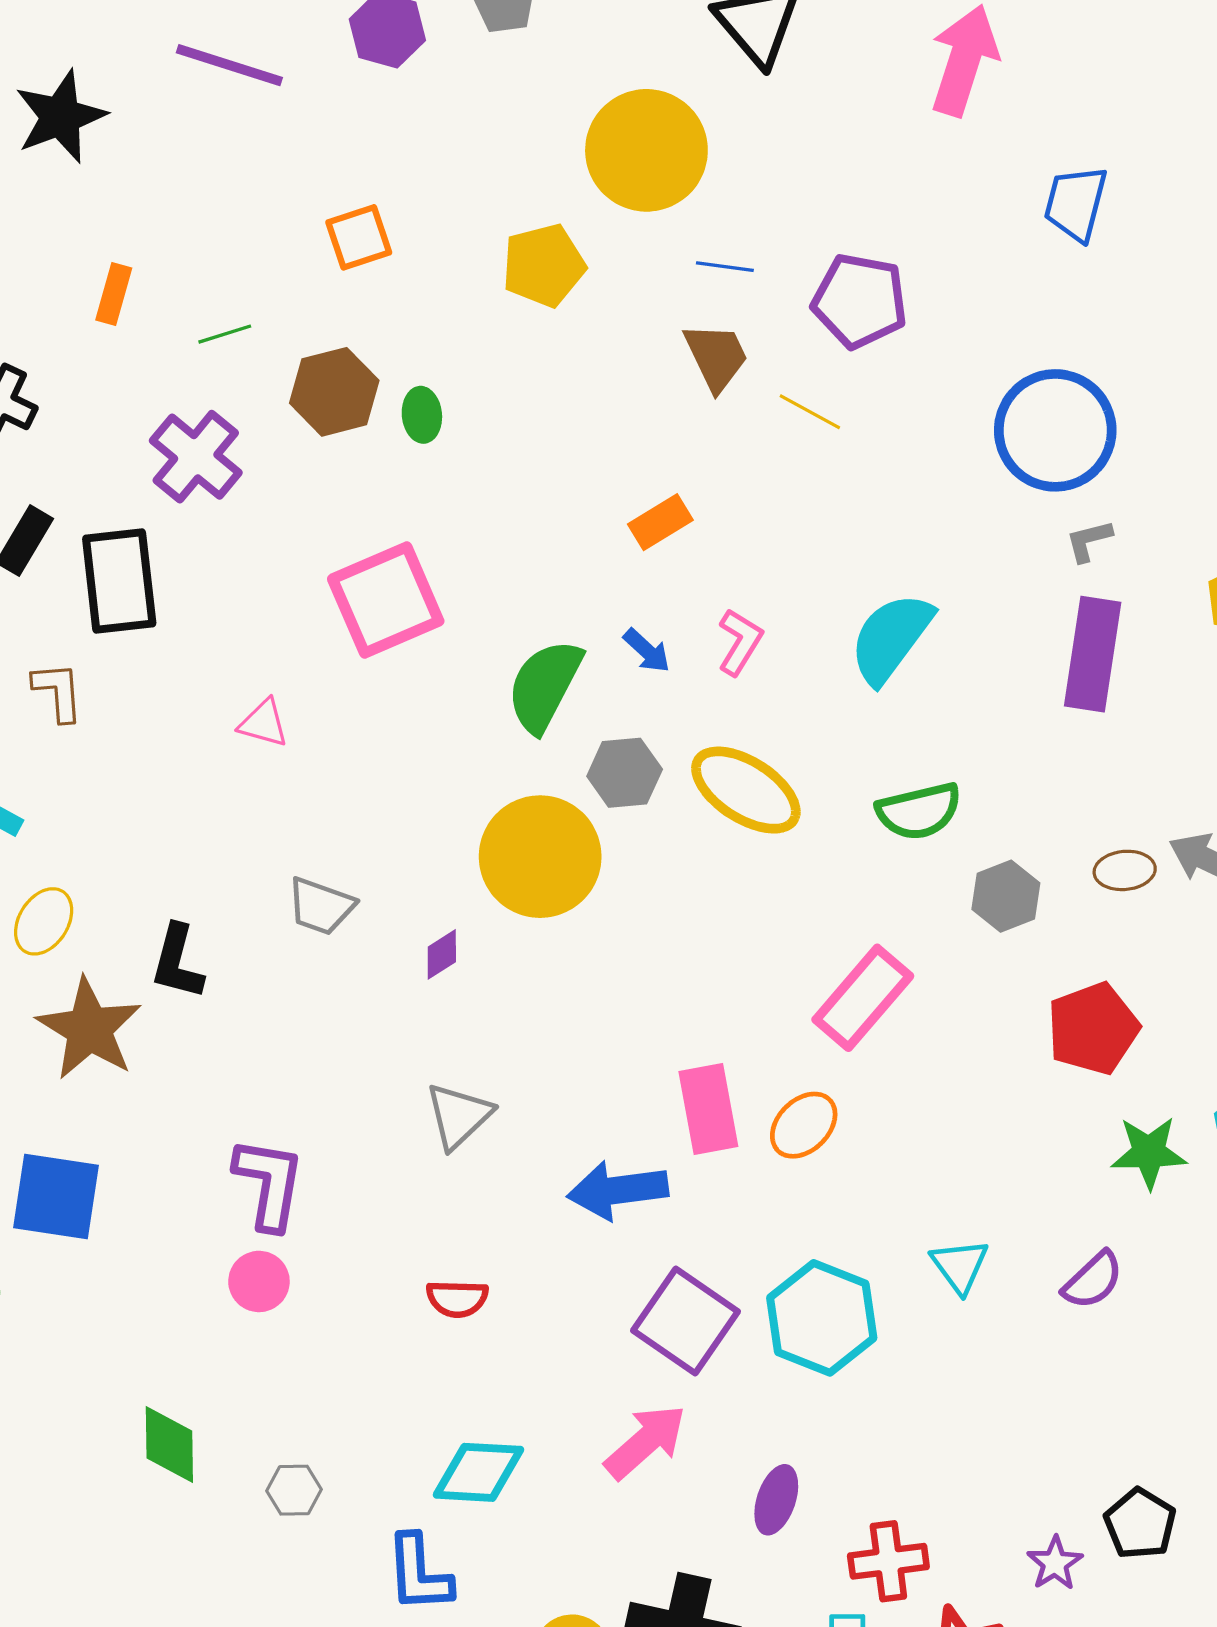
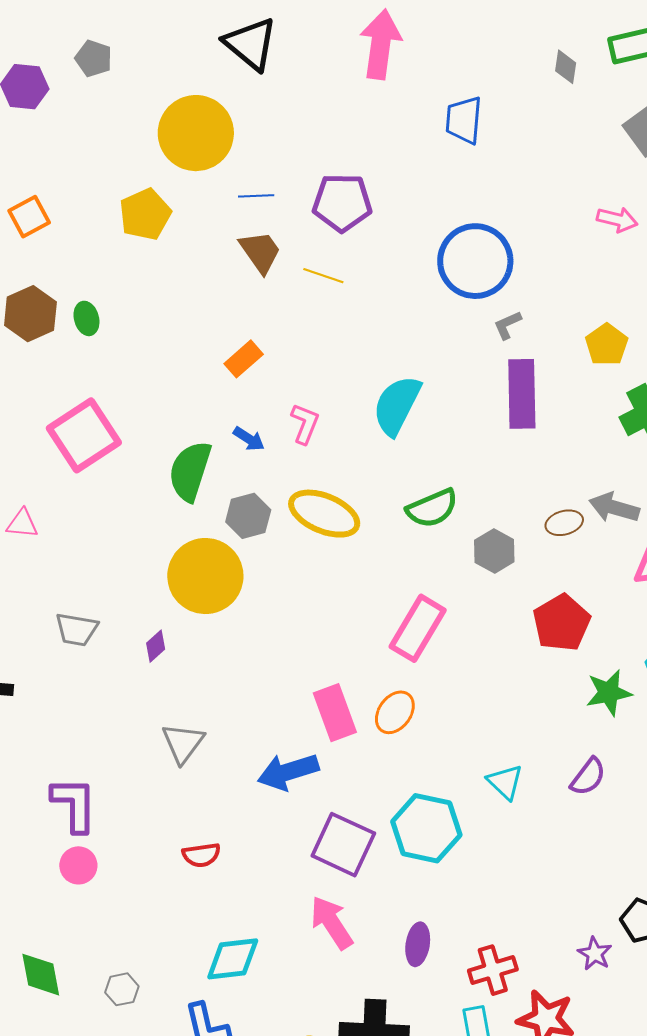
pink arrow: (645, 1442) -> (332, 923), turned -72

